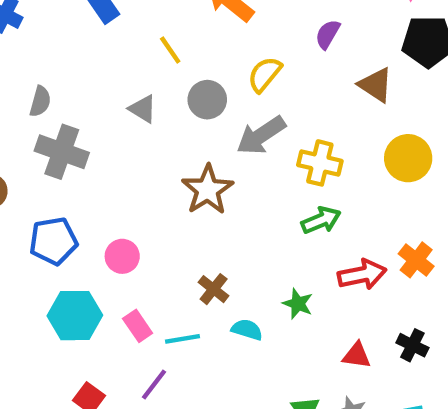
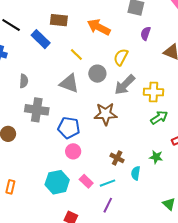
gray semicircle: (40, 101) -> (24, 81), moved
gray triangle: (143, 109) -> (69, 83), size x1.5
brown star: (208, 190) -> (106, 114), turned -30
blue pentagon: (53, 241) -> (69, 128), moved, turned 30
cyan semicircle: (247, 330) -> (136, 173), turned -88
purple line: (154, 384) -> (108, 205), moved

